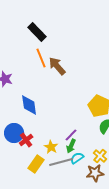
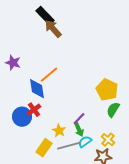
orange line: (41, 58) -> (49, 75), moved, turned 72
brown arrow: (57, 66) -> (53, 29), moved
red cross: (26, 140) -> (34, 110), moved
green arrow: (71, 146) -> (79, 130), turned -48

